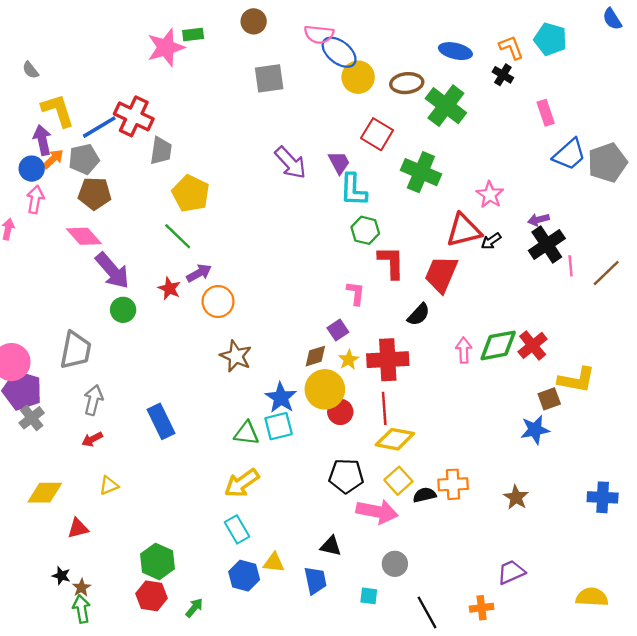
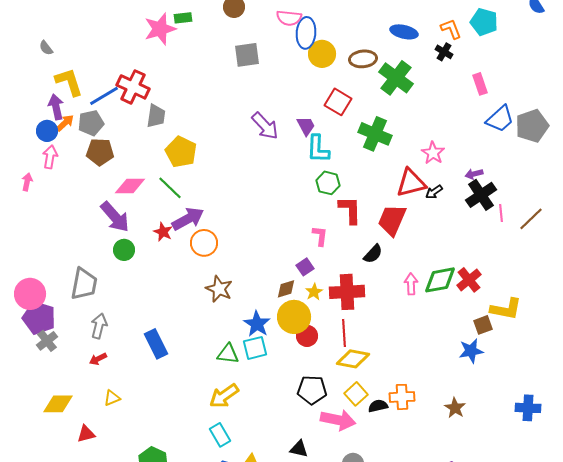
blue ellipse: (339, 52) -> (306, 33), turned 56
pink diamond: (84, 236) -> (130, 186), moved, turned -48
purple arrow: (199, 273) -> (188, 219), size x1.5

